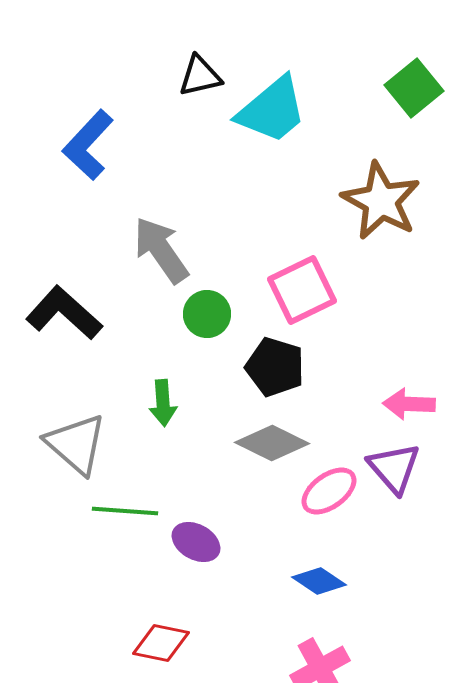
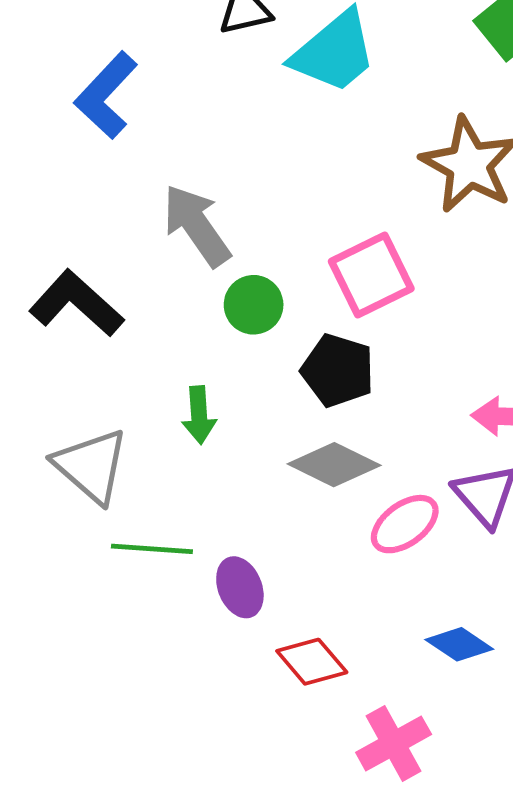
purple ellipse: (196, 542) -> (240, 587), turned 39
blue diamond: (319, 581) -> (459, 644), moved
red diamond: (161, 643) -> (312, 662), moved, turned 38

